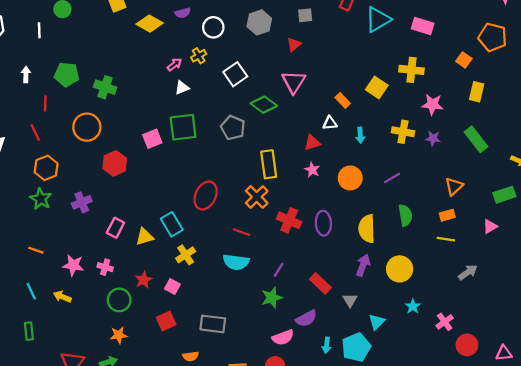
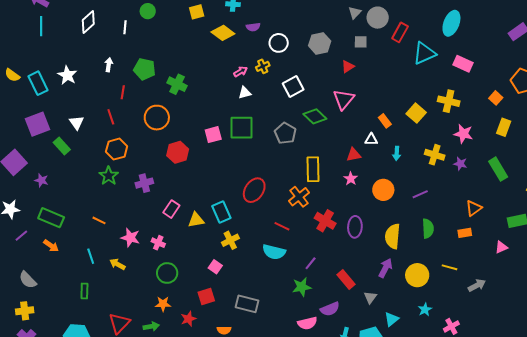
yellow line: (446, 239) -> (450, 267), moved
red star: (144, 280) -> (188, 319), moved

